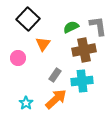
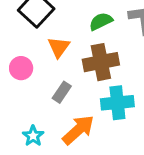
brown cross: (84, 50) -> (101, 62), moved
gray rectangle: (55, 75) -> (62, 92), moved

